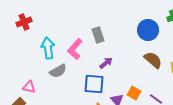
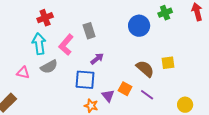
red cross: (24, 22) -> (45, 18), moved
brown semicircle: (153, 60) -> (145, 69), moved
pink triangle: (29, 87) -> (23, 73), moved

